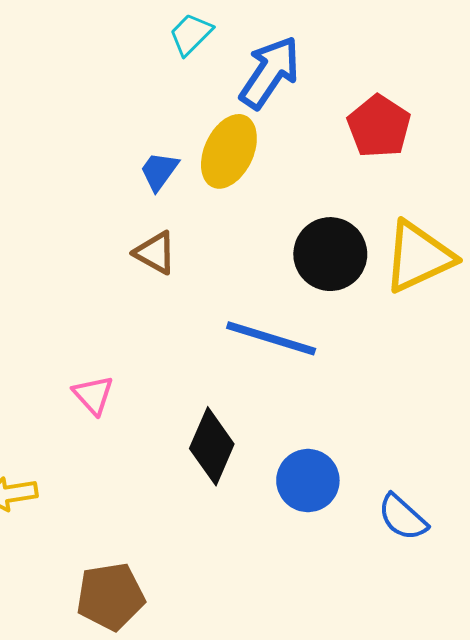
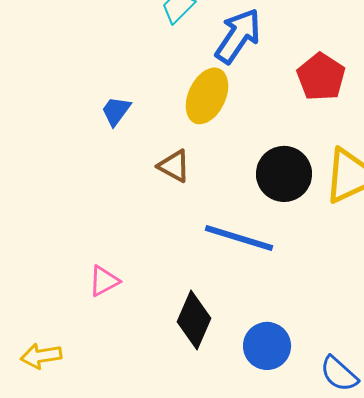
blue trapezoid: (159, 171) -> (116, 111), moved
brown triangle: (155, 253) -> (174, 166), moved
pink triangle: (93, 395) -> (104, 281), turned 44

